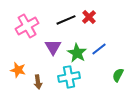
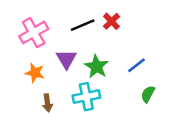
blue line: (99, 49) -> (137, 65), moved
orange star: (18, 70) -> (35, 73), moved

